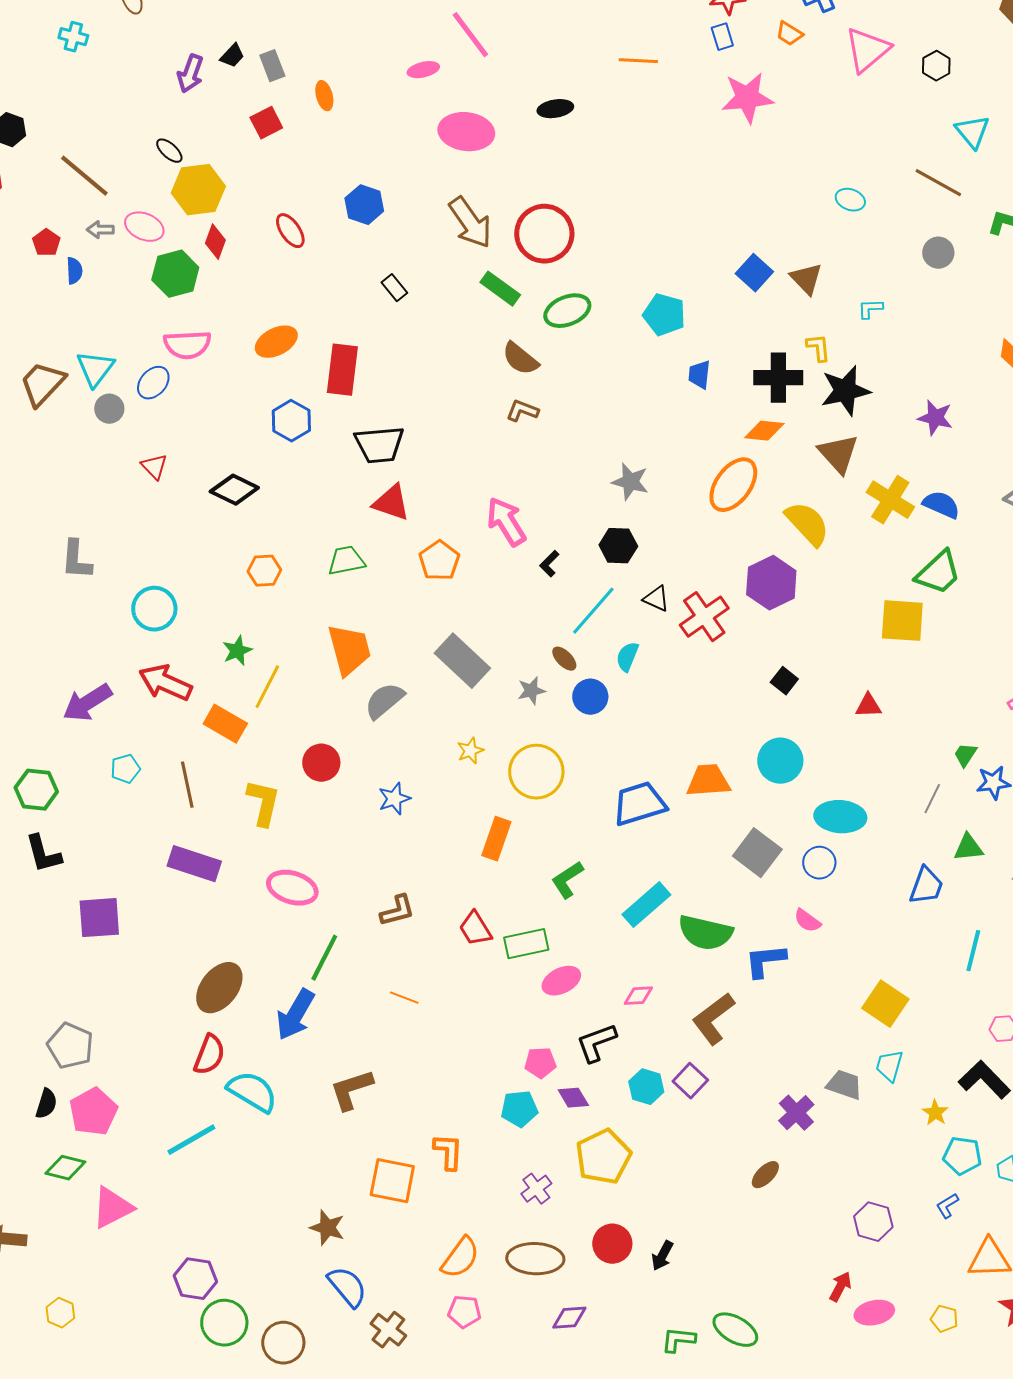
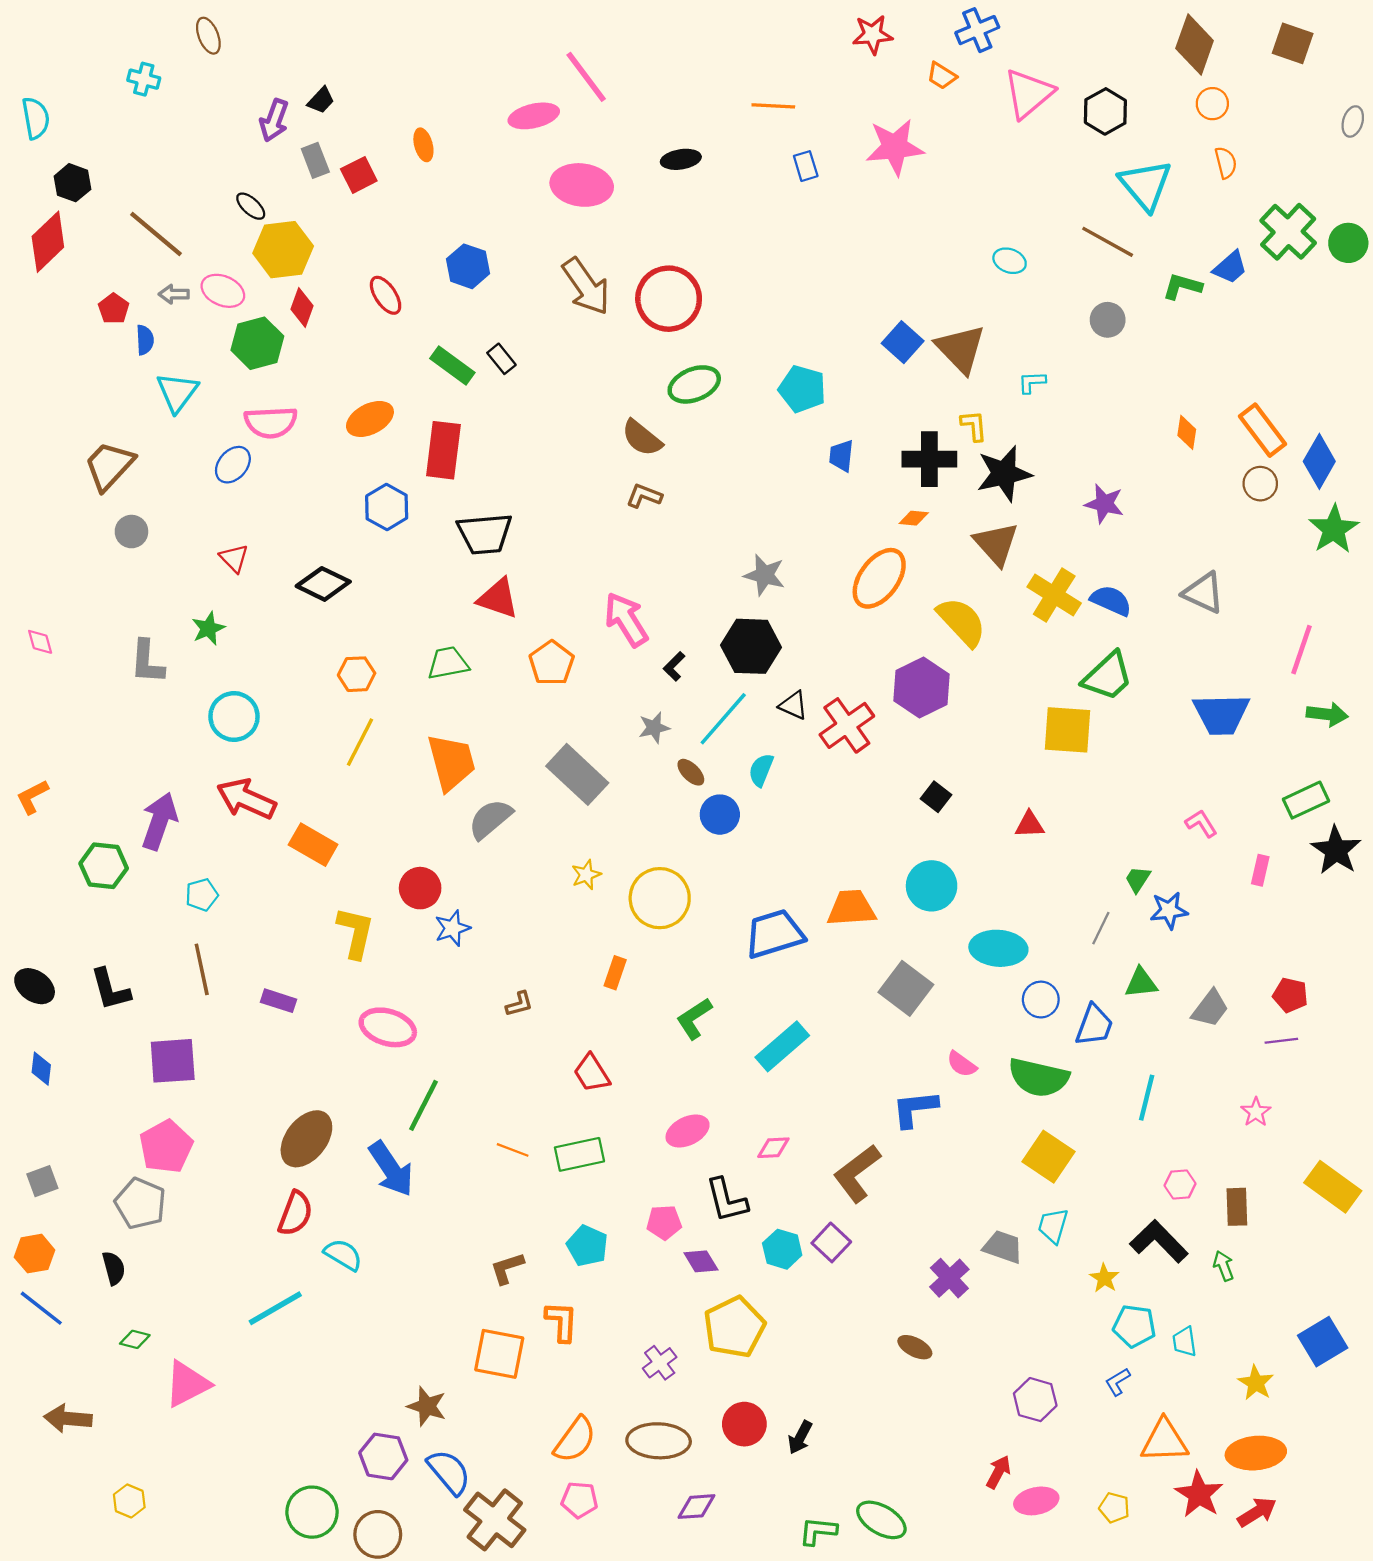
blue rectangle: (722, 37) -> (806, 166), moved
gray rectangle: (272, 66) -> (315, 160), moved
black hexagon: (936, 66) -> (1105, 111), size x1.4
pink ellipse: (423, 70) -> (534, 116), size x1.4
cyan triangle: (972, 132) -> (1146, 185), size x1.4
brown triangle: (806, 279) -> (961, 349), size x1.4
green rectangle: (500, 289) -> (452, 365), moved
cyan triangle: (95, 369) -> (177, 392), moved
gray circle: (109, 409) -> (131, 532), moved
orange diamond: (764, 431) -> (914, 518), size x0.7
black hexagon: (618, 546) -> (751, 646), size x1.4
green star: (237, 651) -> (208, 628), moved
yellow line: (267, 687) -> (360, 742), moved
gray star: (531, 691) -> (654, 728), moved
purple arrow: (87, 703) -> (159, 821), turned 141
brown line: (187, 785) -> (202, 969), moved
green hexagon: (36, 790) -> (104, 866), moved
blue star: (394, 799) -> (452, 928), moved
orange rectangle: (496, 839) -> (615, 973), size x0.7
blue circle: (819, 863) -> (1041, 1000), moved
purple rectangle: (194, 864) -> (279, 1001), size x0.6
brown L-shape: (397, 911) -> (519, 1004), moved, size x0.7
green semicircle: (705, 933) -> (1039, 1078), moved
green rectangle: (526, 944) -> (579, 1154), moved
blue arrow: (295, 1015) -> (391, 1169), turned -64
black L-shape: (596, 1043) -> (727, 1200), turned -84
brown L-shape: (351, 1090) -> (507, 1268), moved, size x0.7
cyan semicircle: (252, 1092) -> (343, 1255), size x0.7
black semicircle: (46, 1104) -> (114, 1268), turned -32
cyan pentagon: (519, 1109) -> (587, 1246), moved, turned 30
pink pentagon: (93, 1112) -> (166, 1147), moved
green diamond: (65, 1168) -> (135, 1339), size x0.7
brown ellipse: (765, 1175) -> (915, 1347), turned 72
purple hexagon: (195, 1279) -> (383, 1456), moved
brown cross: (388, 1330) -> (495, 1520), size x1.5

